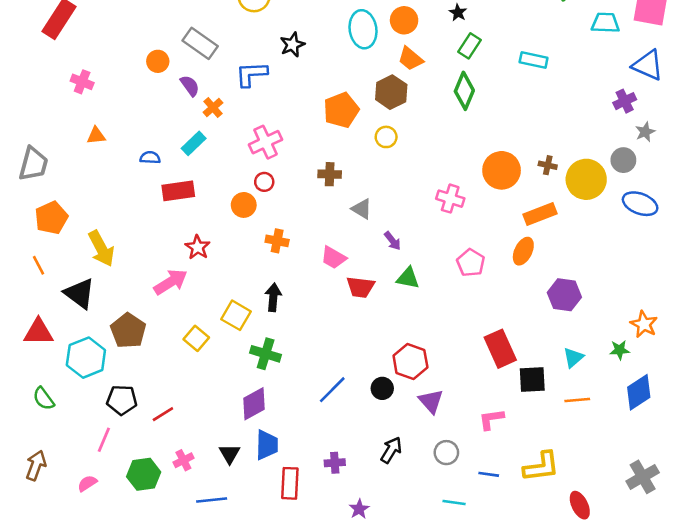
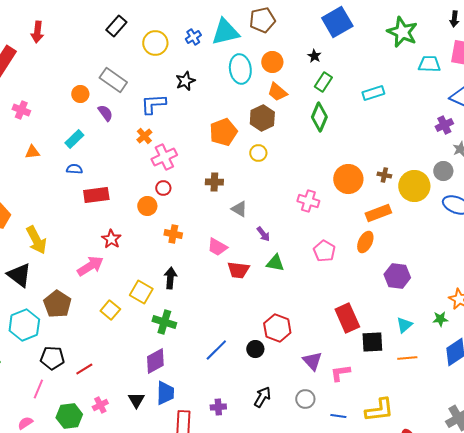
cyan rectangle: (534, 60) -> (373, 93), turned -30
orange cross: (213, 107) -> (144, 136), moved
cyan rectangle: (194, 143) -> (74, 139), moved
purple triangle: (431, 401) -> (312, 361), moved

